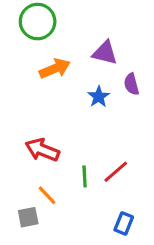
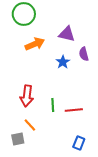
red arrow: (42, 150) -> (27, 96), turned -105
red line: (116, 172) -> (74, 110), turned 36
green line: (85, 177) -> (53, 105), moved

